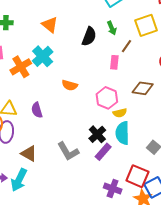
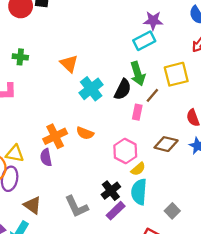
green arrow: (112, 28) -> (138, 74), size x1.5
black semicircle: (89, 37) -> (123, 89), moved
cyan cross: (43, 56) -> (91, 89), moved
orange cross: (21, 67) -> (55, 136), moved
yellow semicircle: (120, 113) -> (138, 169), turned -32

